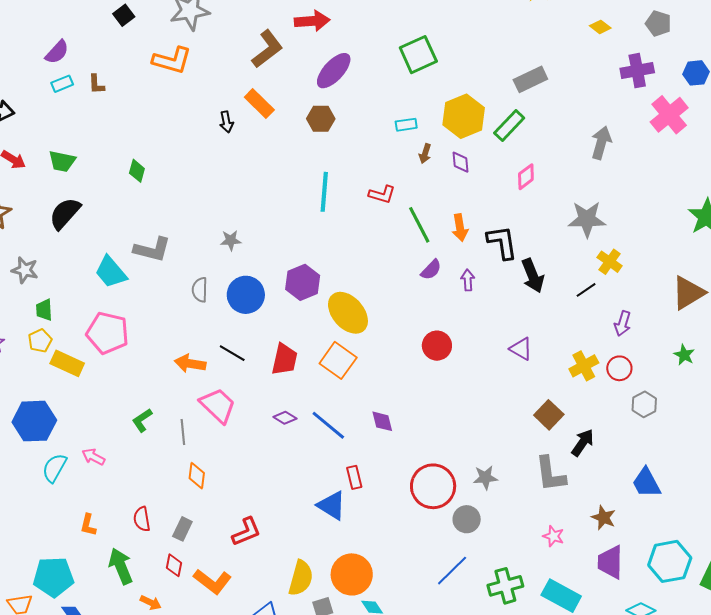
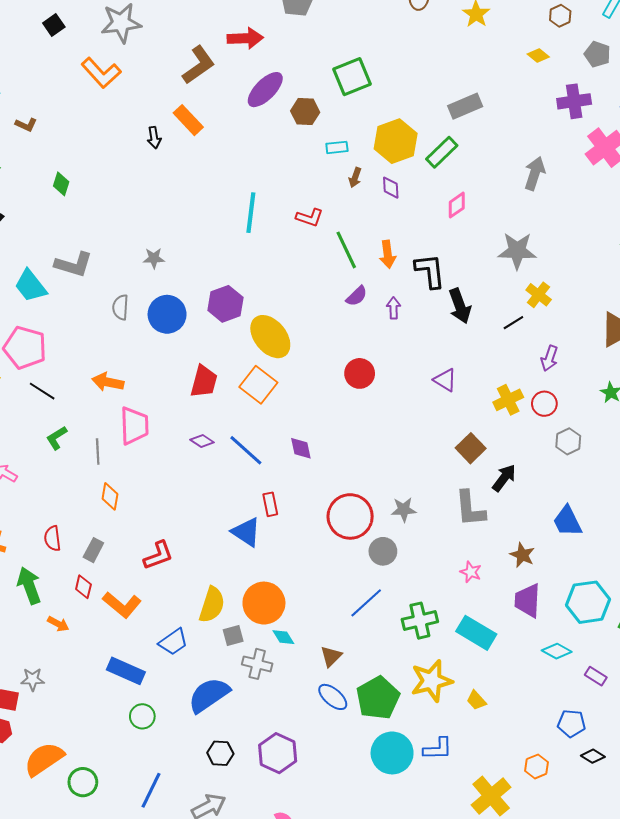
orange L-shape: (172, 60) -> (101, 73), turned 30
brown L-shape: (96, 84) -> (26, 125), moved, turned -65
brown hexagon: (321, 119) -> (305, 112), moved
black line: (232, 353) -> (42, 391), moved
pink trapezoid: (218, 405) -> (134, 426), turned 42

